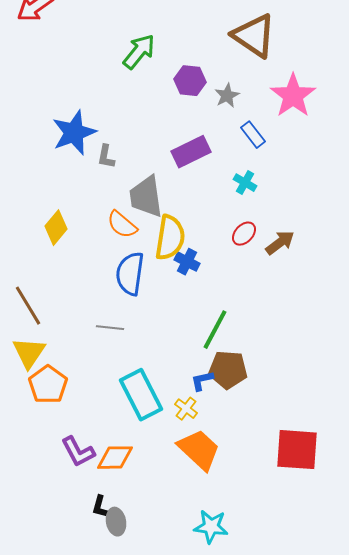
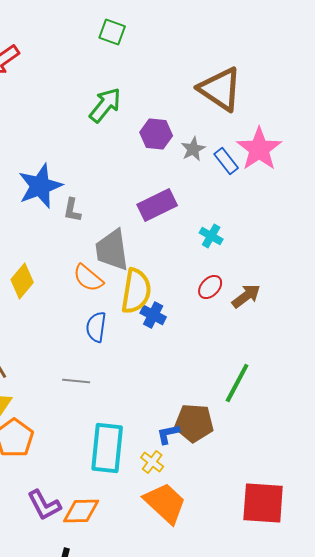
blue rectangle: (253, 135) -> (226, 161), moved
blue semicircle: (130, 274) -> (96, 327), size x0.7
green line: (215, 330) -> (237, 383), moved
cyan rectangle: (141, 395) -> (107, 448), turned 33

